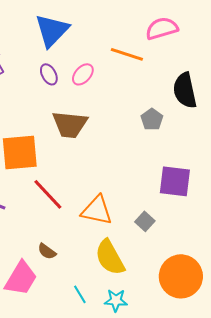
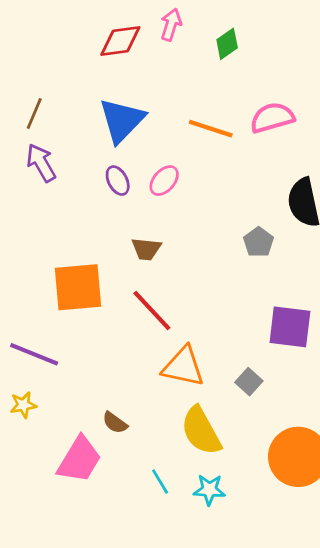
orange line: (127, 54) -> (211, 129), moved
brown trapezoid: (70, 124) -> (146, 249), size x0.6
red line: (48, 194) -> (152, 311), moved

